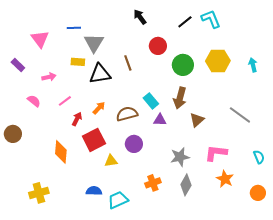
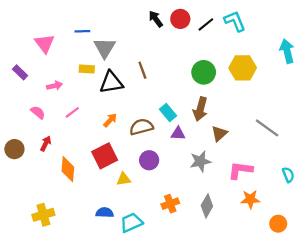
red circle: (158, 46) -> (180, 19), moved
cyan arrow: (253, 65) -> (287, 51), moved, size x1.5
red arrow: (77, 119) -> (46, 144), moved
gray star: (180, 157) -> (200, 161), moved
orange star: (225, 179) -> (250, 199), turned -30
orange circle: (258, 193) -> (278, 224), moved

